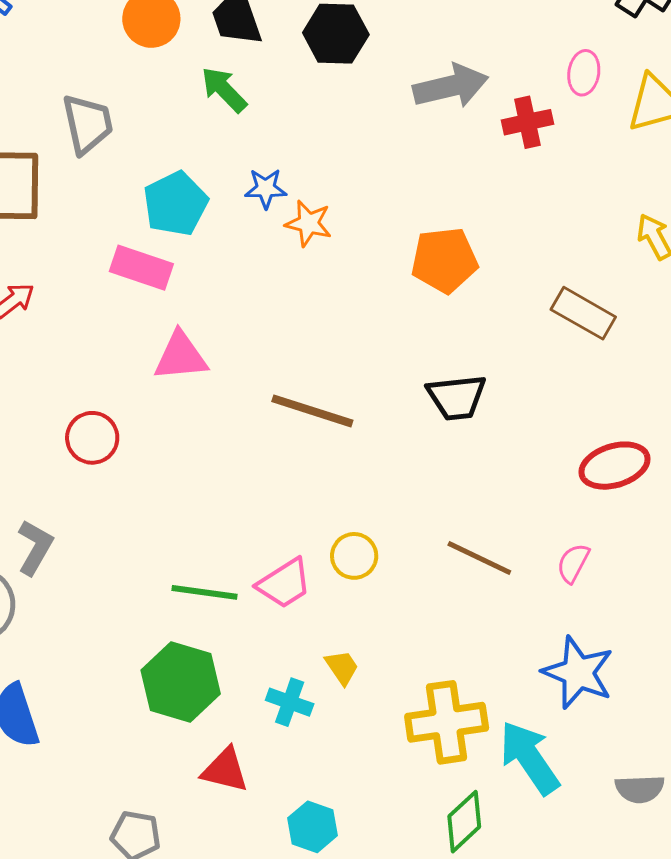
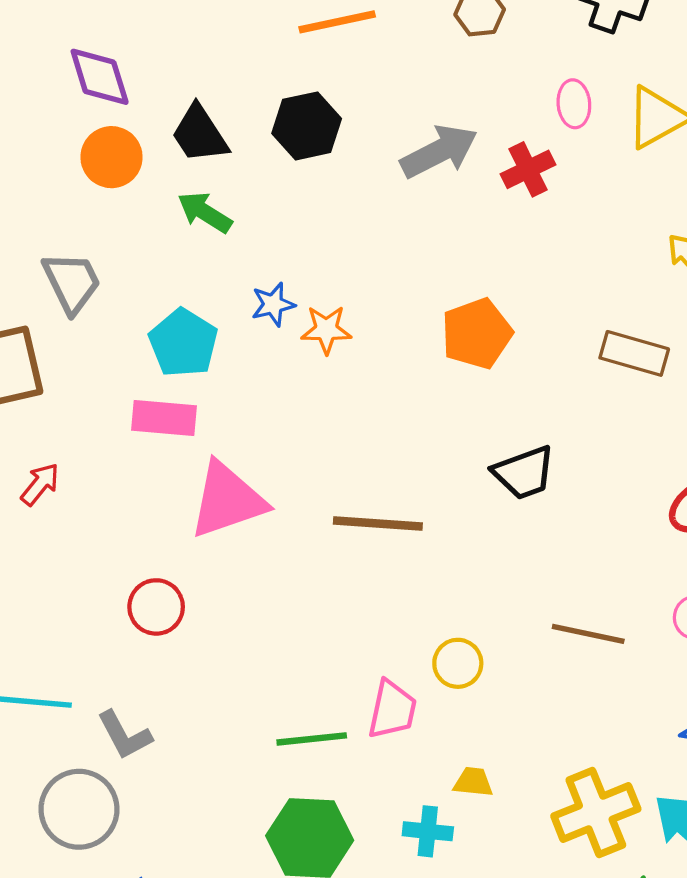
pink triangle: (181, 356) -> (227, 500), size x1.4
gray L-shape: (35, 547) -> (124, 735), turned 136
pink trapezoid: (284, 583) -> (392, 710), turned -32
yellow trapezoid: (342, 667) -> (473, 782), turned -36

